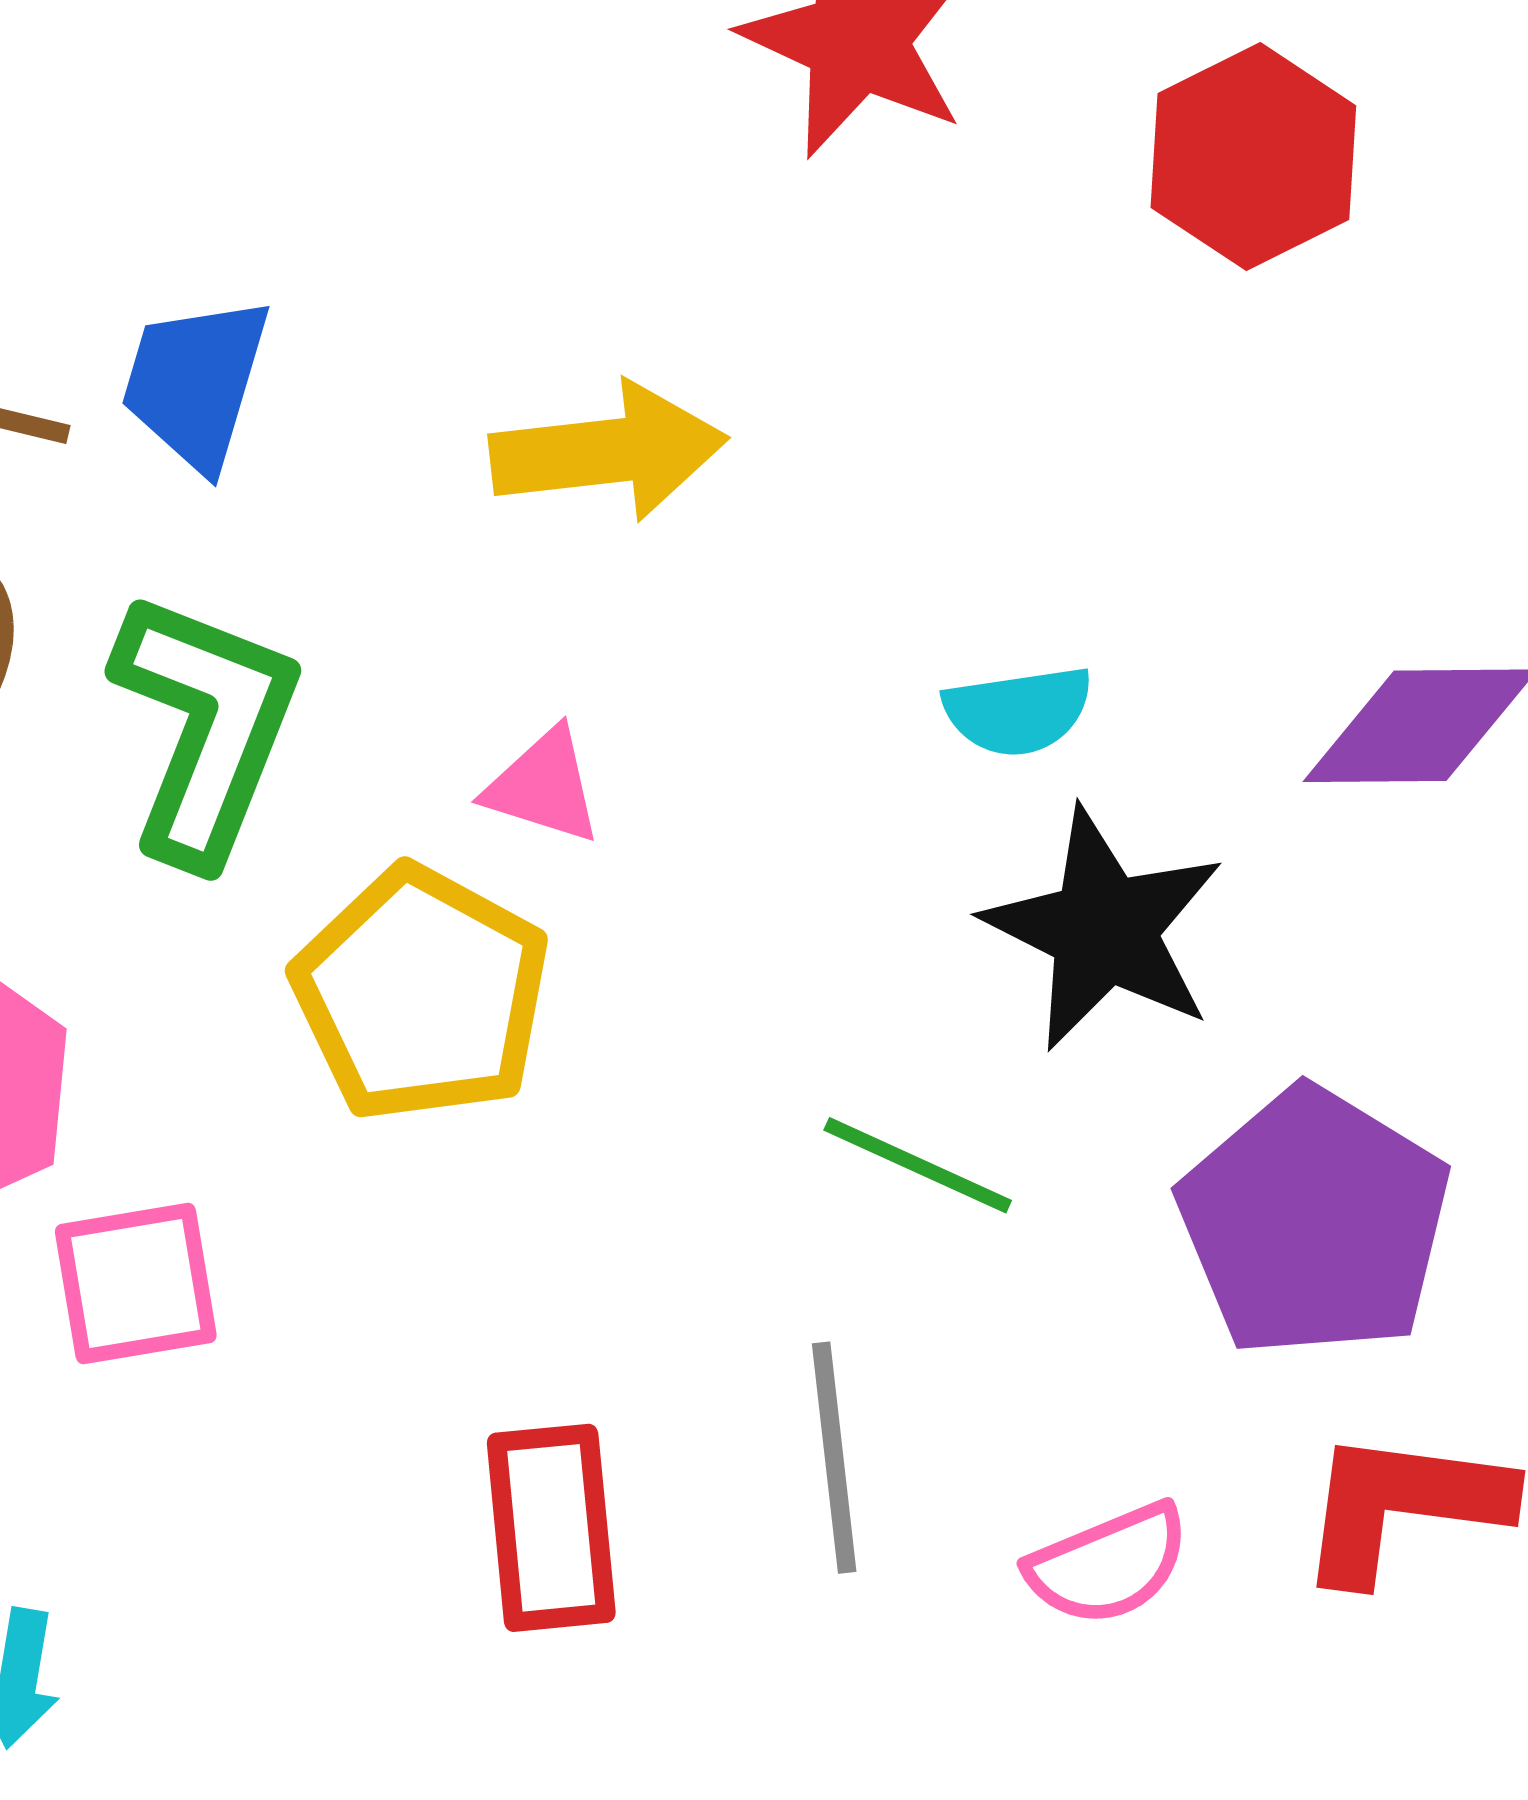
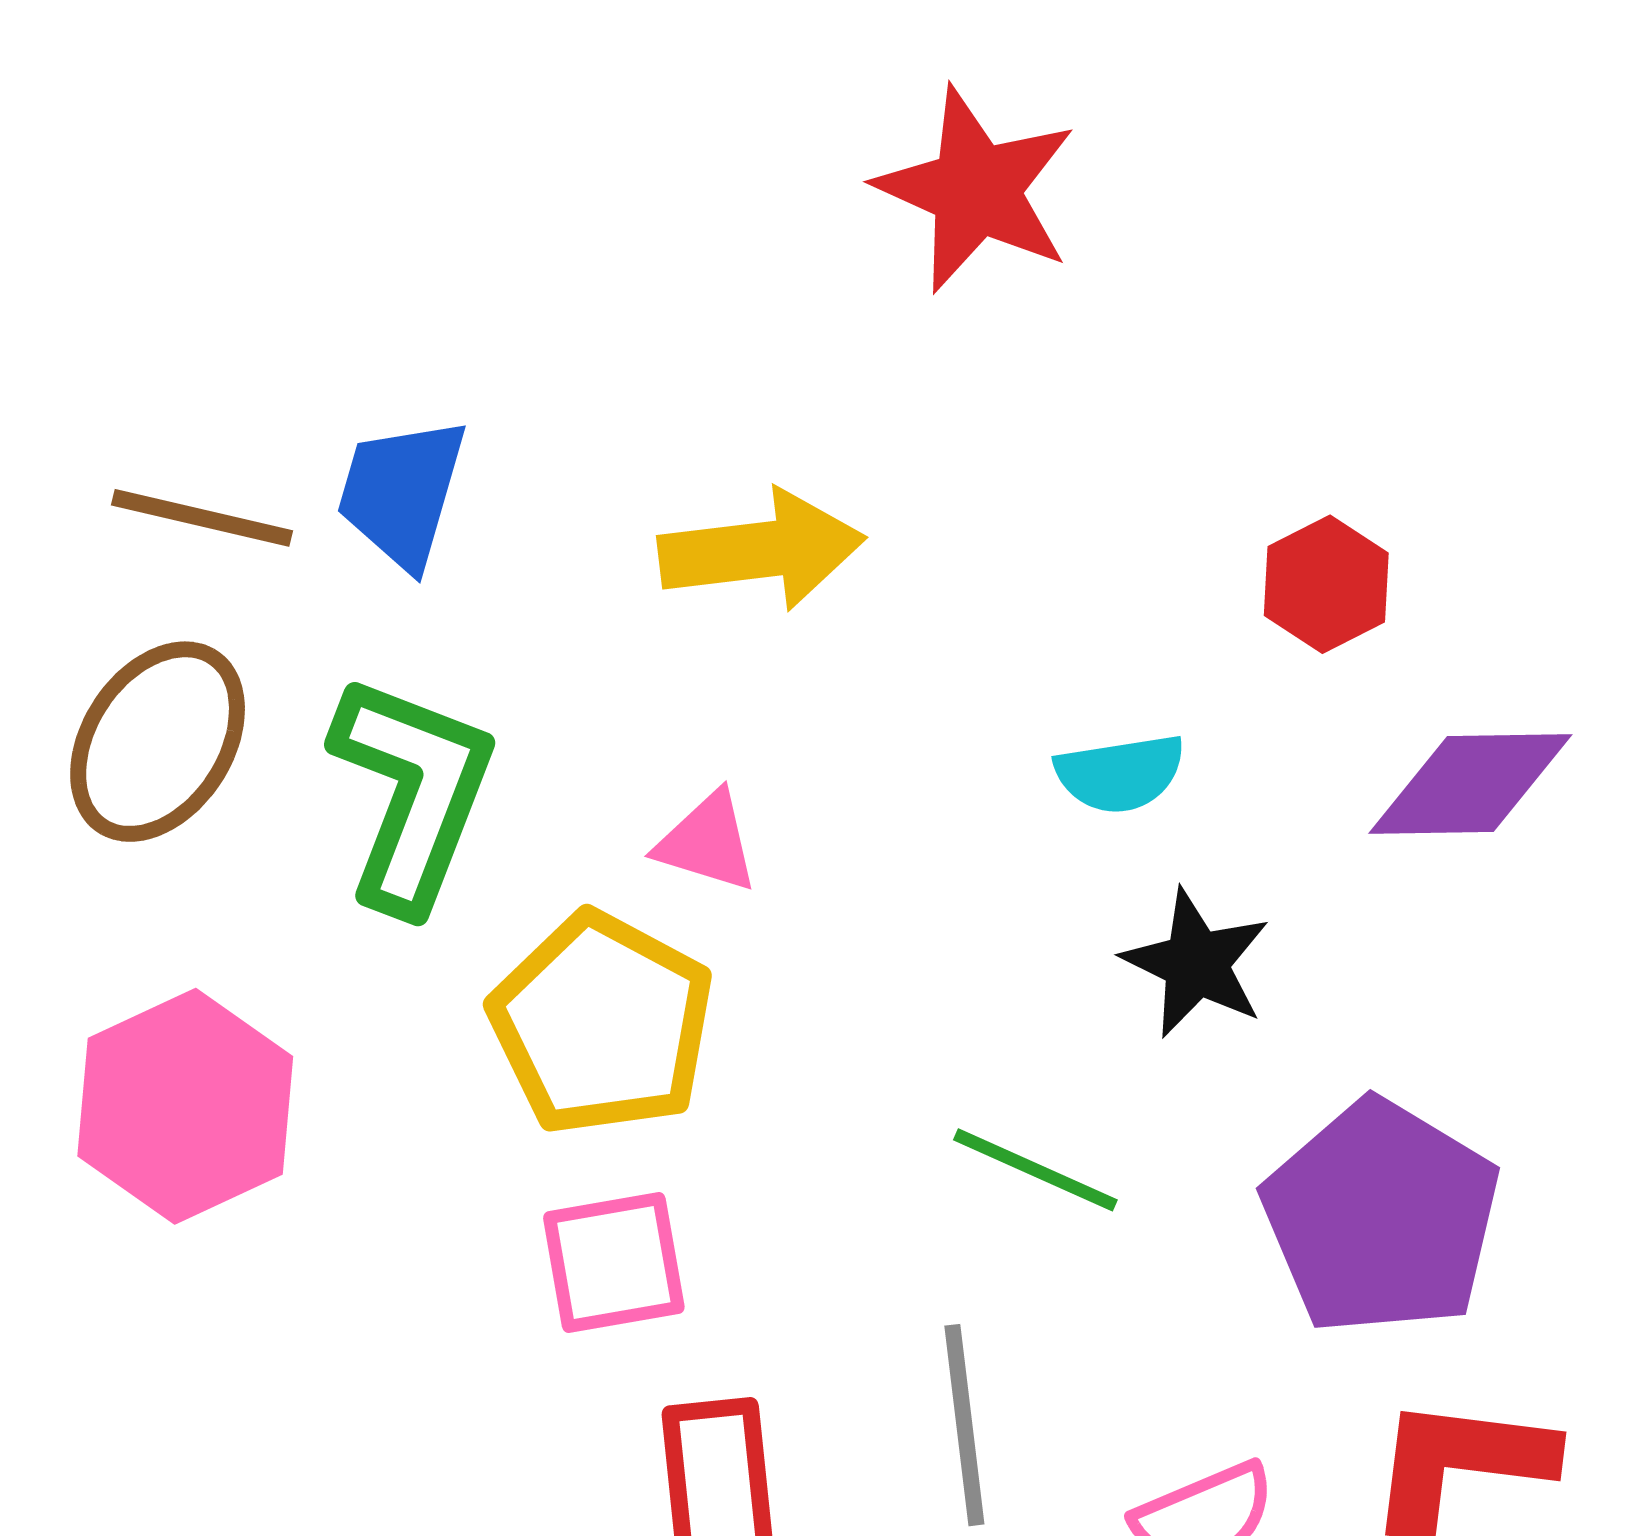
red hexagon: (1253, 157) -> (1326, 584), moved, size x0.7
black star: (1104, 929) -> (1196, 963), size x0.7
pink square: (136, 1283) -> (614, 1263), moved

